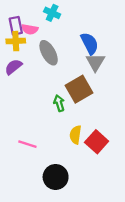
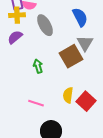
gray triangle: (95, 62) -> (85, 43), moved
green arrow: (59, 103) -> (38, 66), moved
pink line: (27, 144) -> (36, 103), moved

